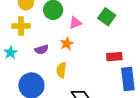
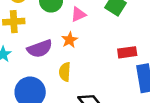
purple semicircle: (41, 50) -> (40, 49), size x1.5

